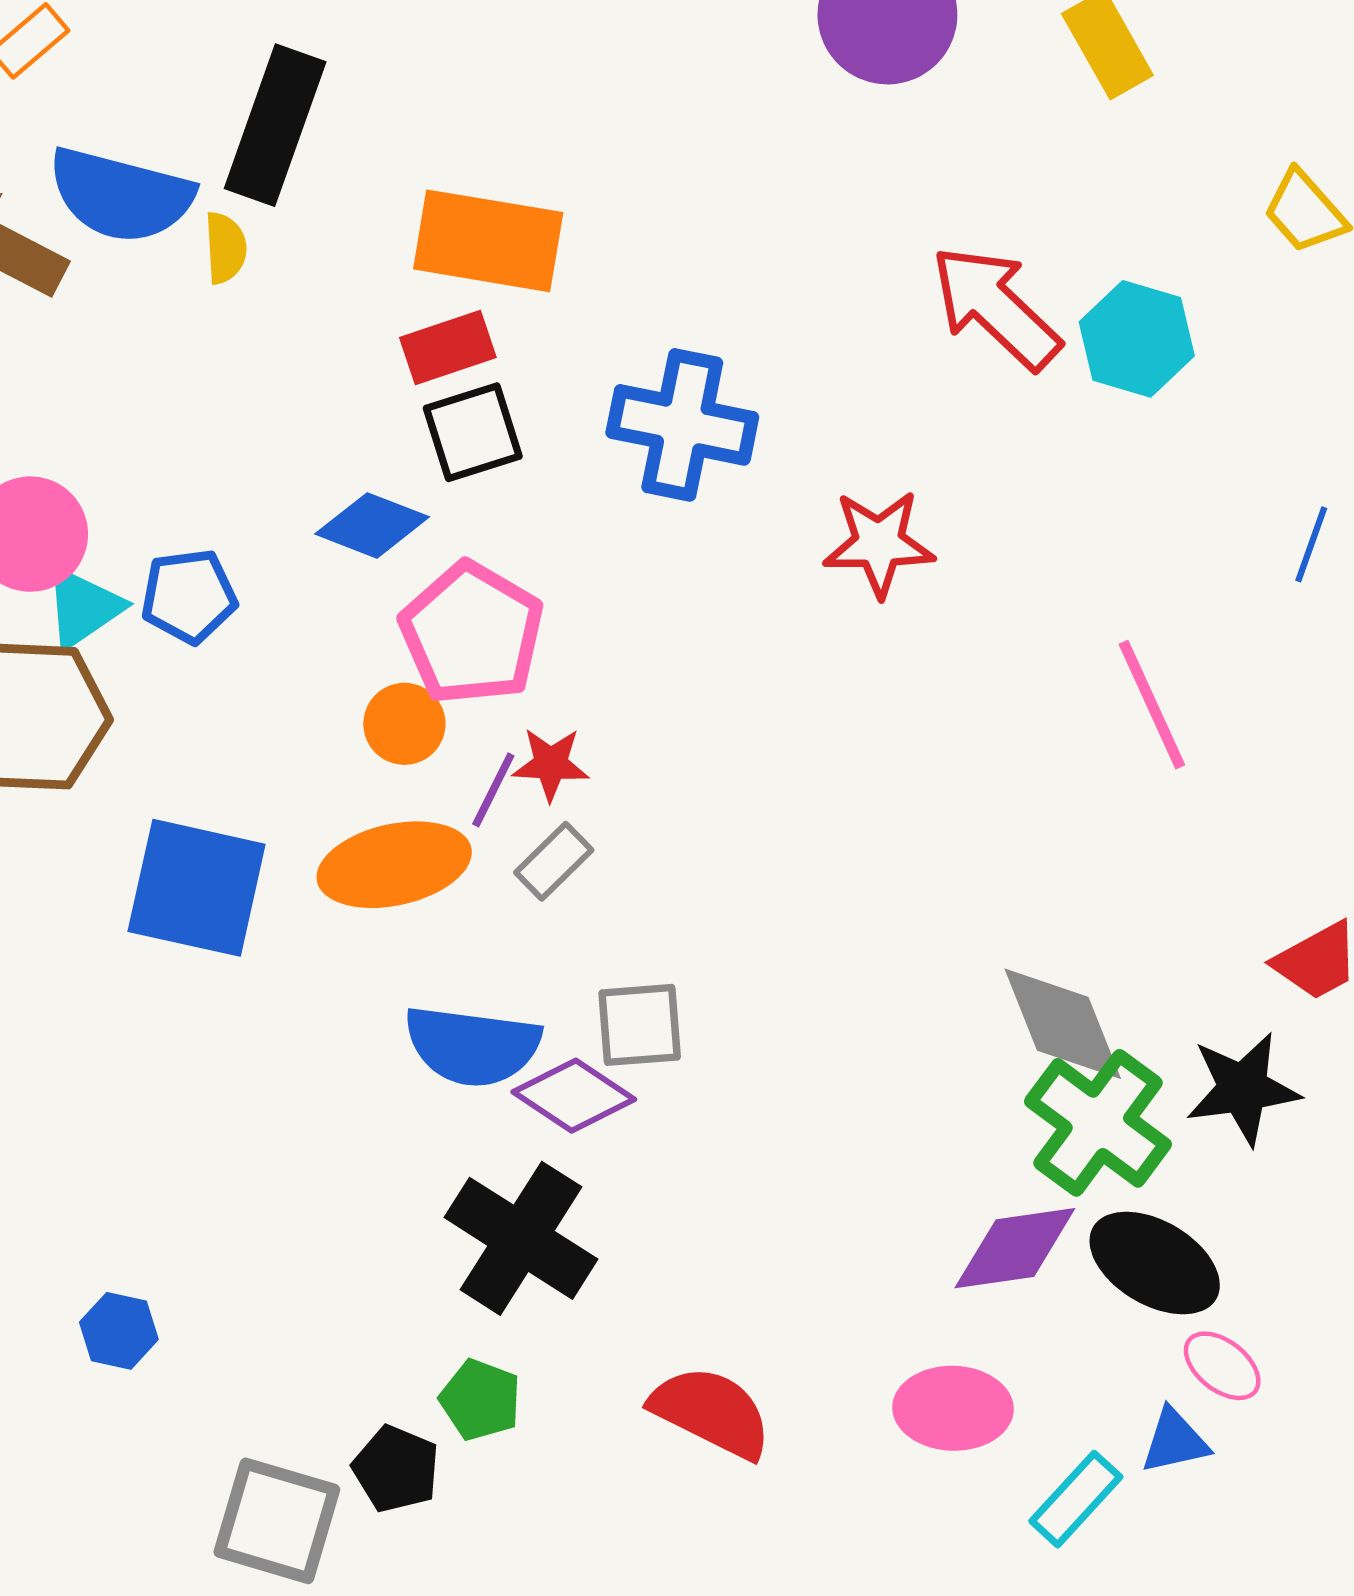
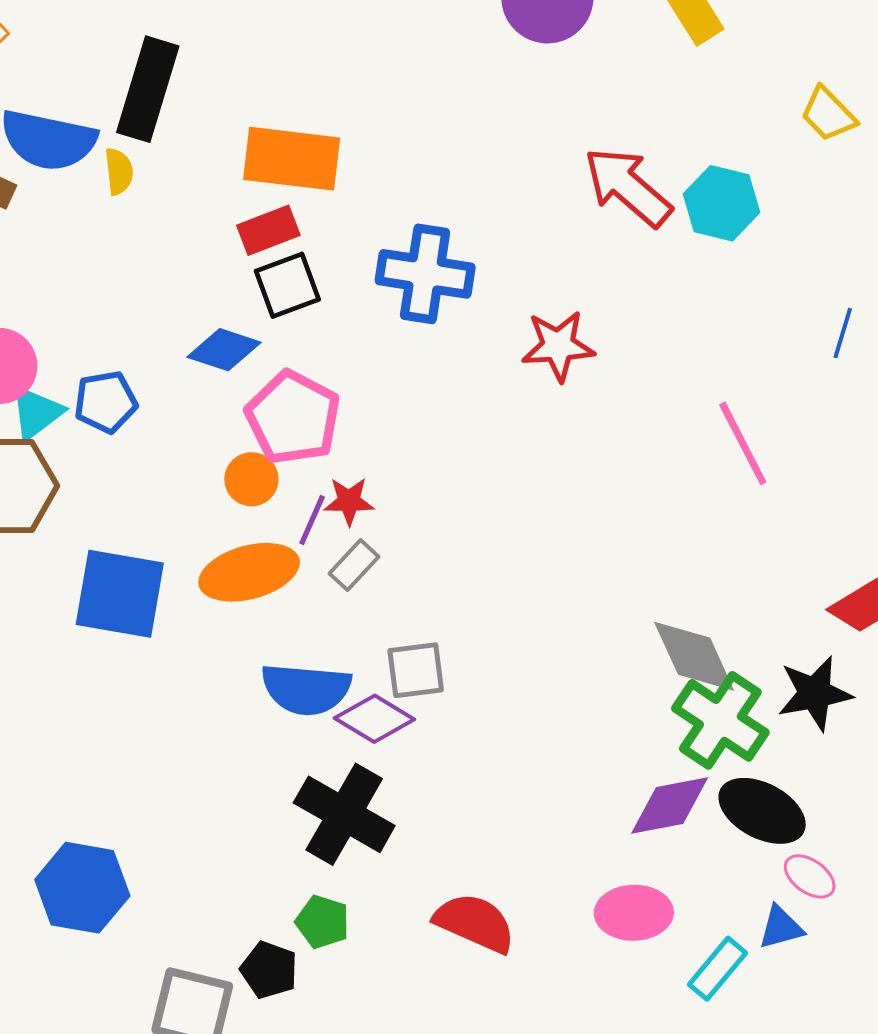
blue hexagon: (119, 1331) -> (82, 888), size x1.8

